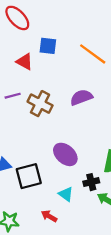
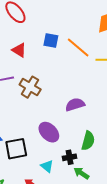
blue square: (48, 46) -> (51, 40), moved
purple semicircle: (81, 97) -> (75, 105), moved

